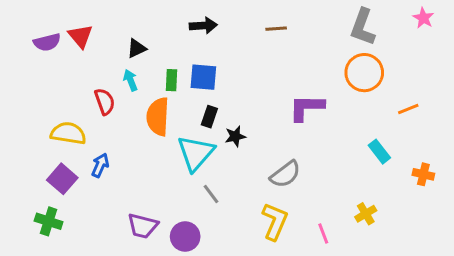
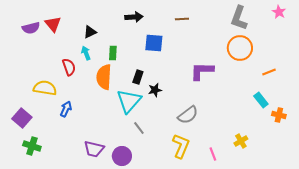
blue square: (203, 77) -> (154, 43), moved
cyan rectangle: (379, 152) -> (261, 100), moved
purple square: (62, 179) -> (22, 118), moved

